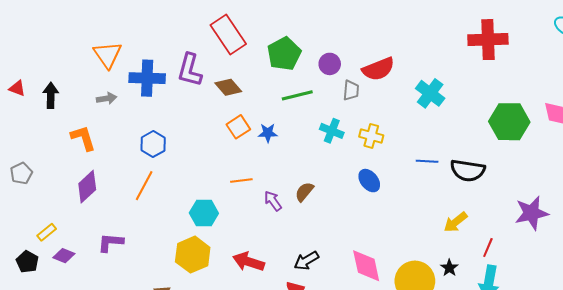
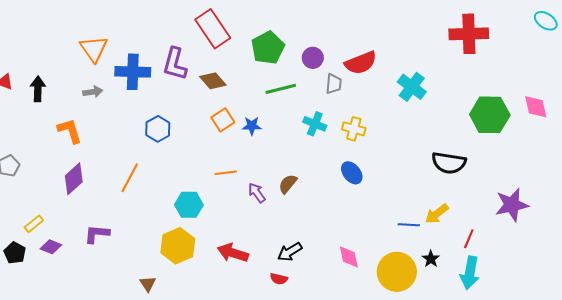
blue hexagon: (153, 144) -> (158, 129), moved
blue line: (427, 161) -> (409, 225), moved
pink diamond: (366, 266) -> (349, 257), size x0.7

